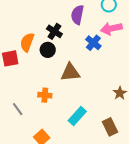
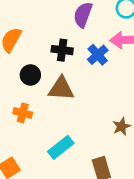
black cross: (54, 31) -> (62, 50), moved, turned -35
black circle: (48, 50) -> (30, 75), moved

